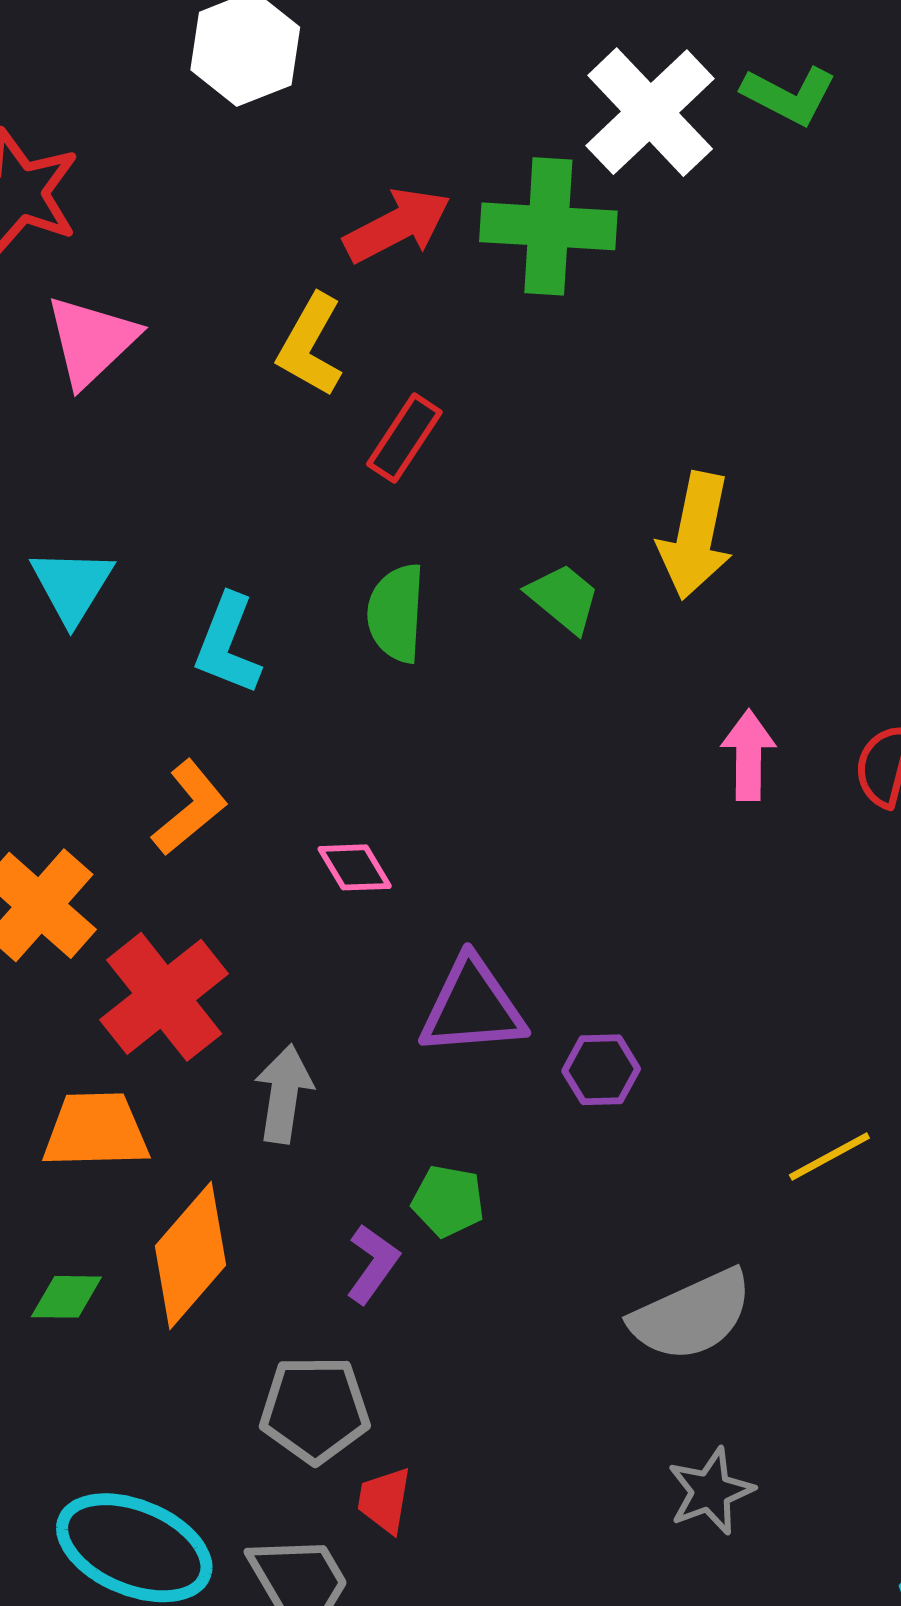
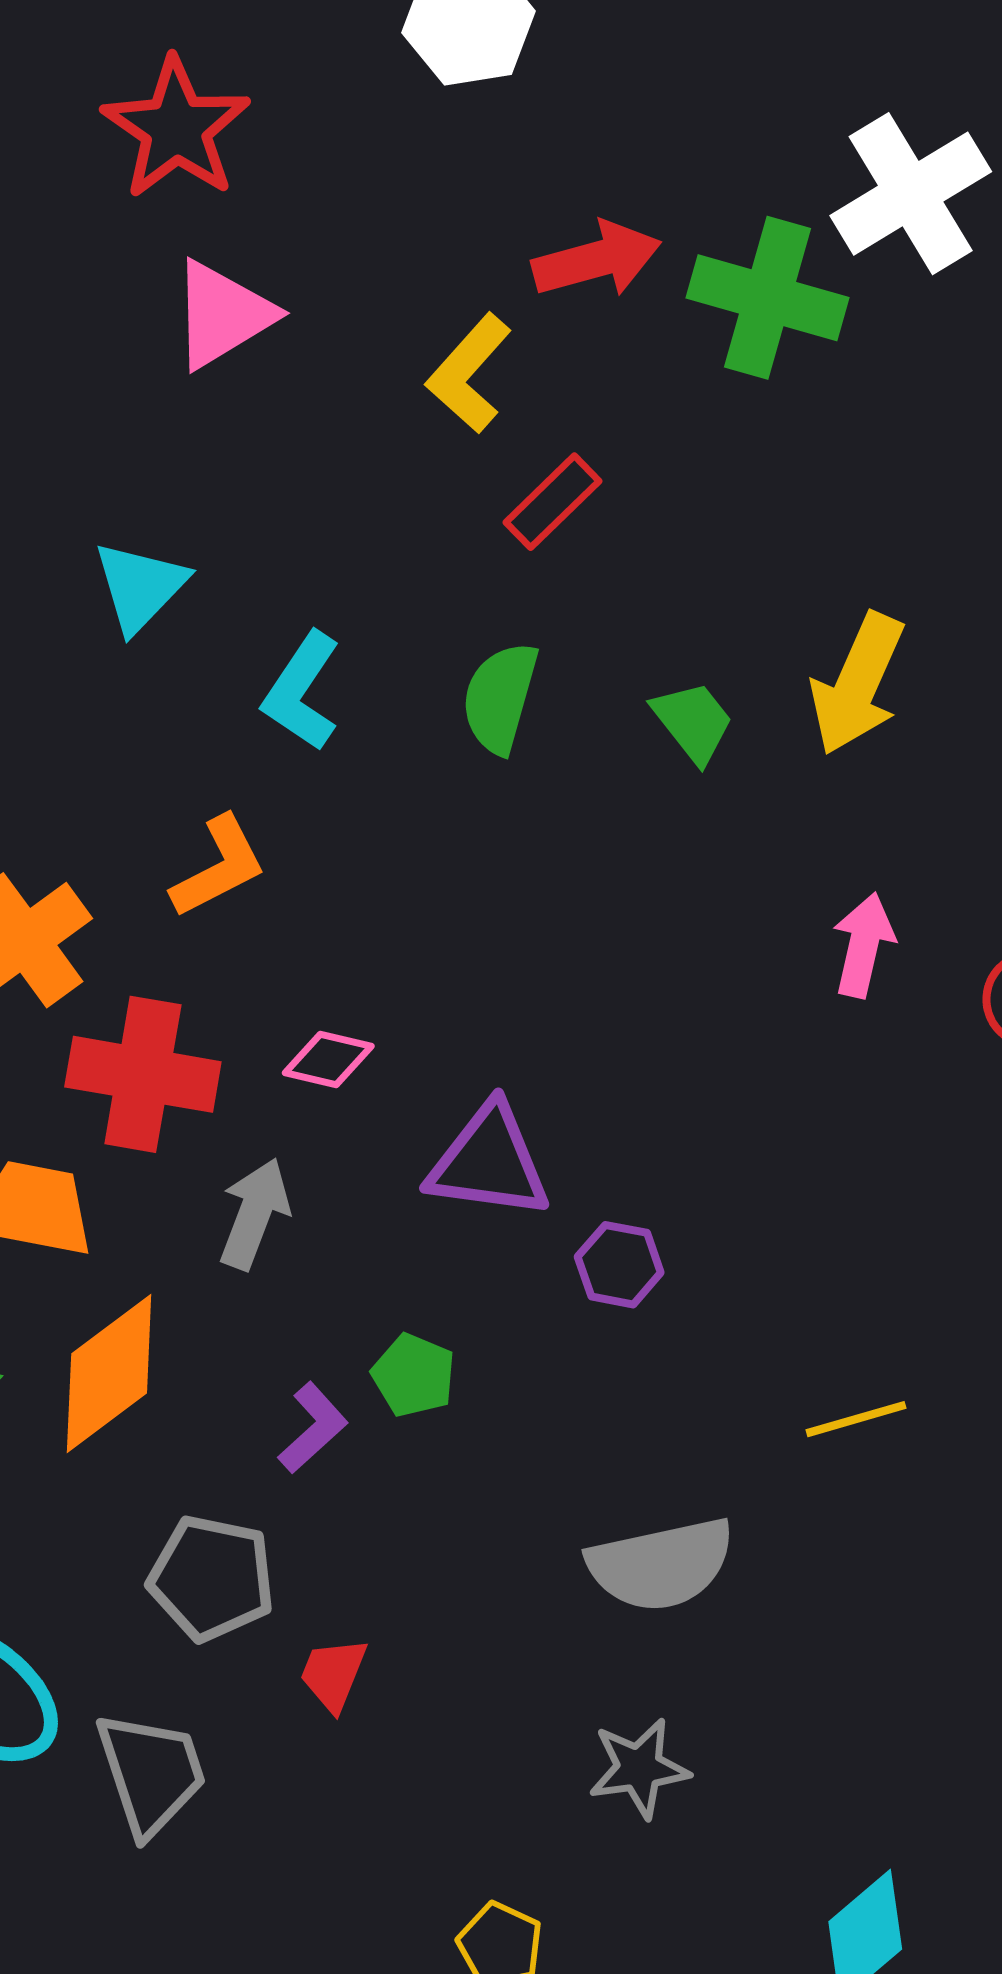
pink diamond: (355, 867) -> (328, 1059), moved, turned -58
red cross: (164, 997) -> (143, 1074), turned 36
red trapezoid: (384, 1500) -> (333, 1674), moved

